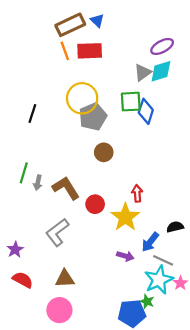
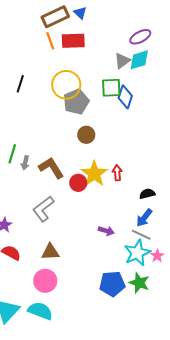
black line: (32, 113) -> (20, 84), moved
yellow star: (125, 217) -> (94, 174), moved
black semicircle: (175, 227) -> (147, 194), moved
blue arrow: (150, 242) -> (144, 218), moved
green star: (147, 301) -> (139, 283), moved, size x1.5

